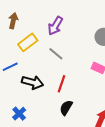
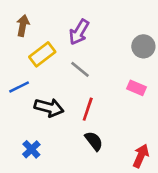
black semicircle: (66, 108) -> (94, 141), turned 112

